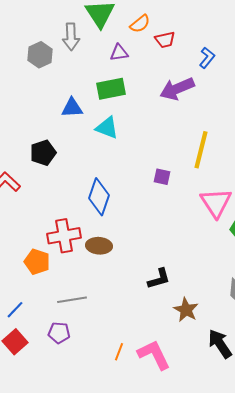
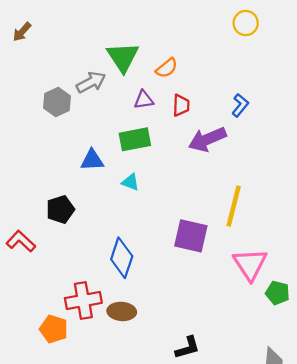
gray arrow: (71, 37) -> (91, 82), turned -116
red trapezoid: (165, 40) -> (181, 105), moved, turned -75
cyan triangle: (107, 128) -> (131, 182), size x0.7
purple square: (162, 177) -> (191, 236), size x1.8

